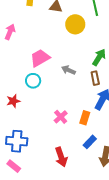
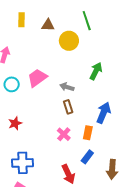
brown rectangle: (95, 78) -> (68, 107), moved
cyan circle: (33, 81) -> (12, 84), moved
blue rectangle: (90, 142) -> (87, 157), moved

